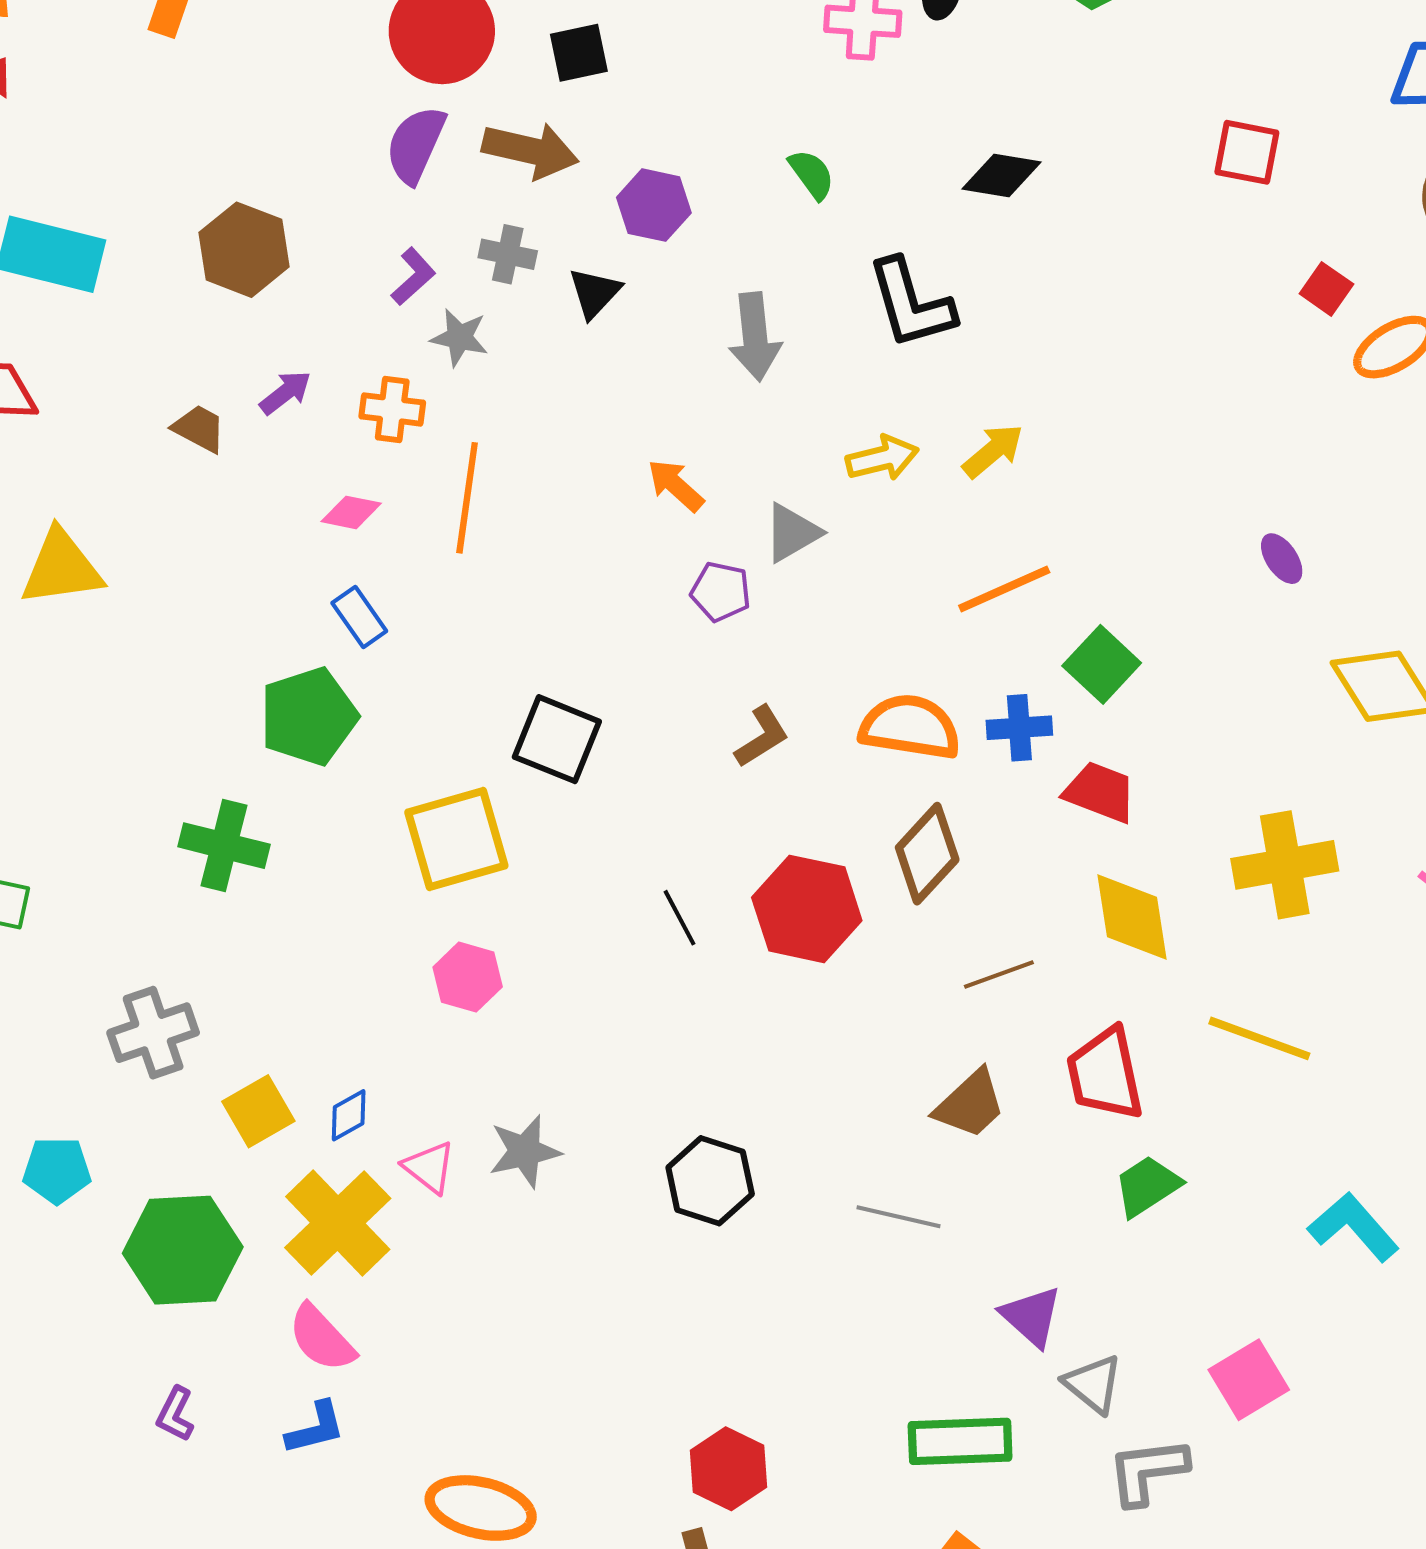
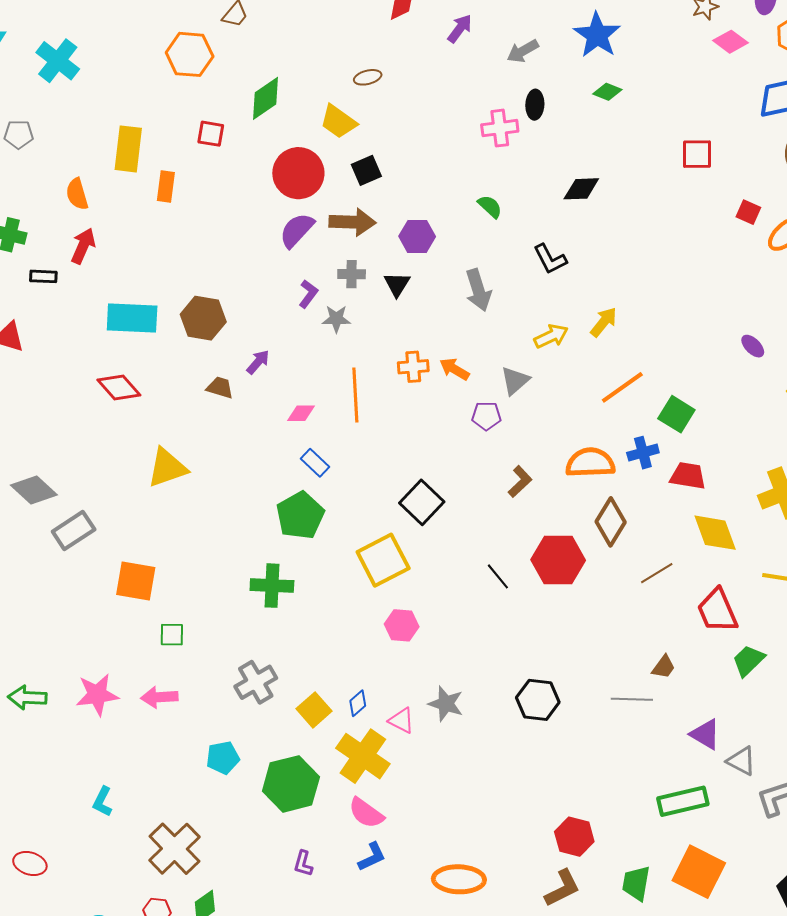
purple semicircle: (416, 145) -> (297, 230), turned 30
brown hexagon: (244, 250) -> (203, 318), moved
black L-shape: (911, 304) -> (550, 259), size x0.7
orange cross: (392, 409) -> (413, 367), moved
black square: (557, 739) -> (422, 502), turned 33
brown trapezoid: (970, 1104) -> (664, 667), moved, size x0.7
gray star: (525, 1151) -> (446, 704), turned -30

